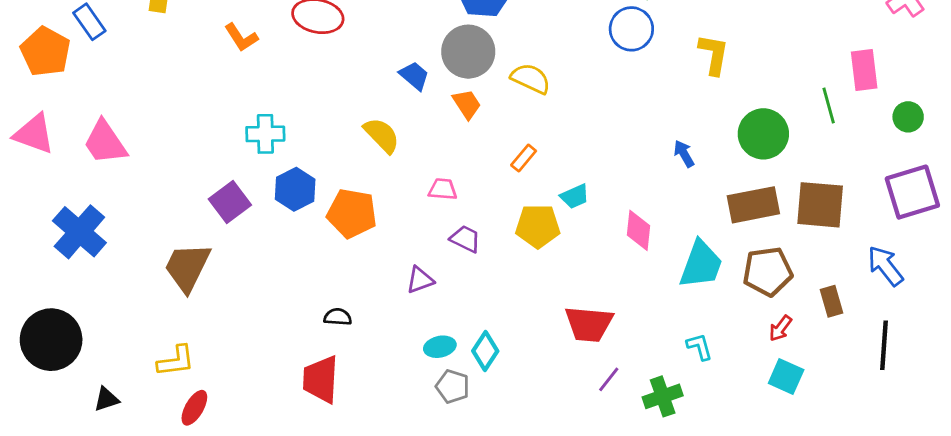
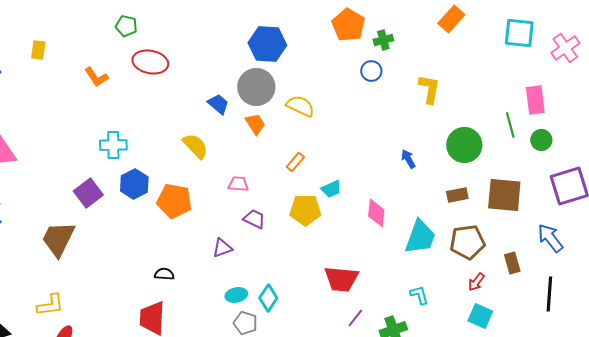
blue circle: (631, 29) -> (371, 71), size x0.7
green circle: (908, 117) -> (541, 140), moved
brown rectangle: (753, 205) -> (457, 195), size x0.6

